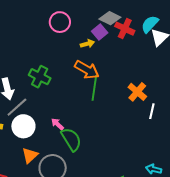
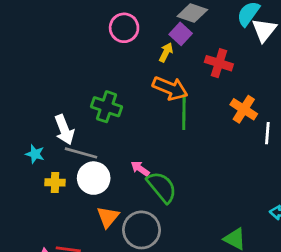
red cross: (125, 29) -> (219, 63), moved
yellow arrow: (87, 44) -> (166, 52), turned -40
gray line: (17, 107) -> (81, 153), turned 65

